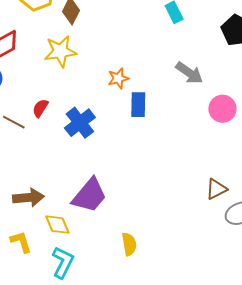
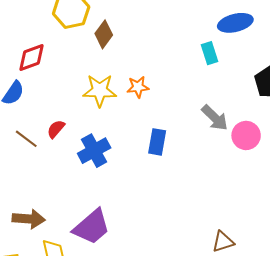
yellow star: (60, 51) -> (100, 90), moved
orange star: (118, 78) -> (138, 87), moved
pink circle: (222, 109) -> (246, 135), moved

